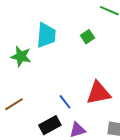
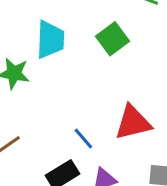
green square: (87, 37) -> (113, 39), size x1.5

